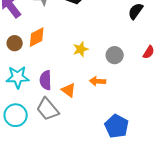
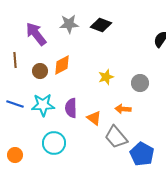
gray trapezoid: (48, 109) -> (116, 137), moved
cyan circle: (16, 115) -> (54, 143), moved

